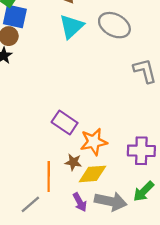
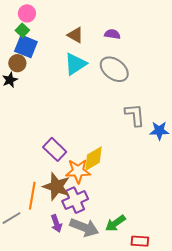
purple cross: (141, 151) -> (75, 200), moved, turned -35
brown star: (73, 162) -> (57, 186), size x1.8
yellow diamond: (93, 174) -> (93, 159), moved, turned -36

